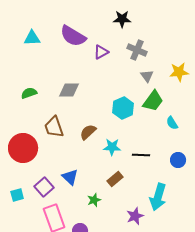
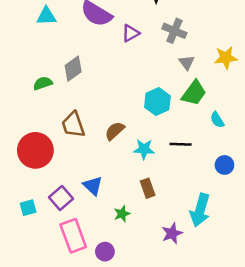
gray diamond: (69, 90) -> (73, 69), moved, turned -35
black line: (141, 155) -> (181, 144), moved
brown rectangle: (115, 179) -> (148, 188), turned -70

